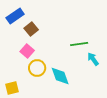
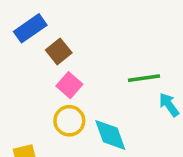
pink square: (27, 51) -> (69, 85), moved

